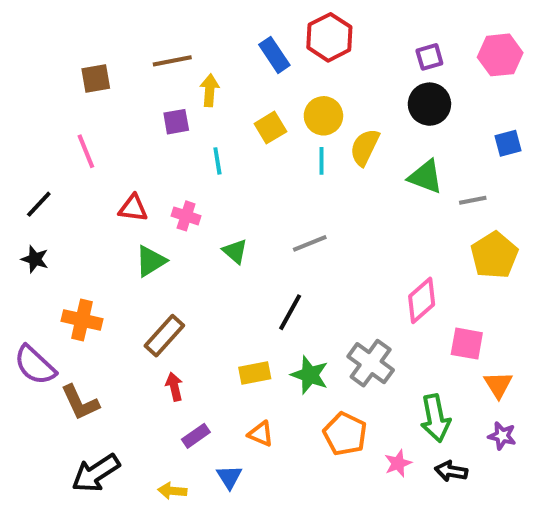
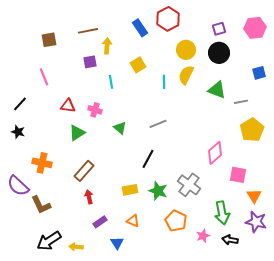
yellow circle: (323, 116) -> (186, 50), moved
purple star: (502, 436) -> (256, 222), size x1.5
yellow arrow: (172, 491) -> (76, 247), moved

